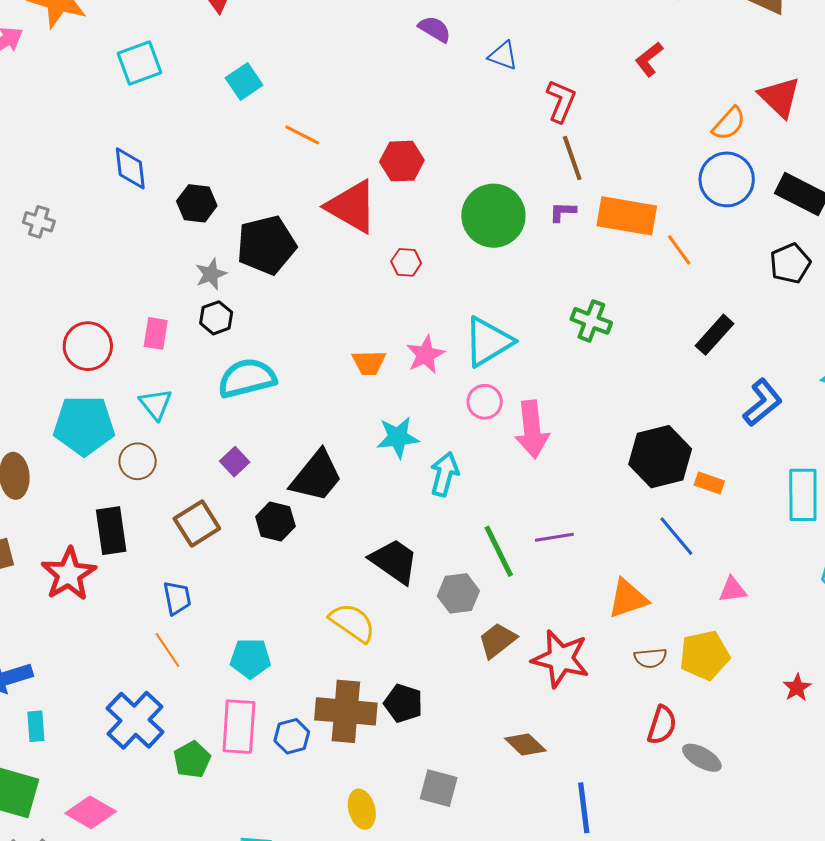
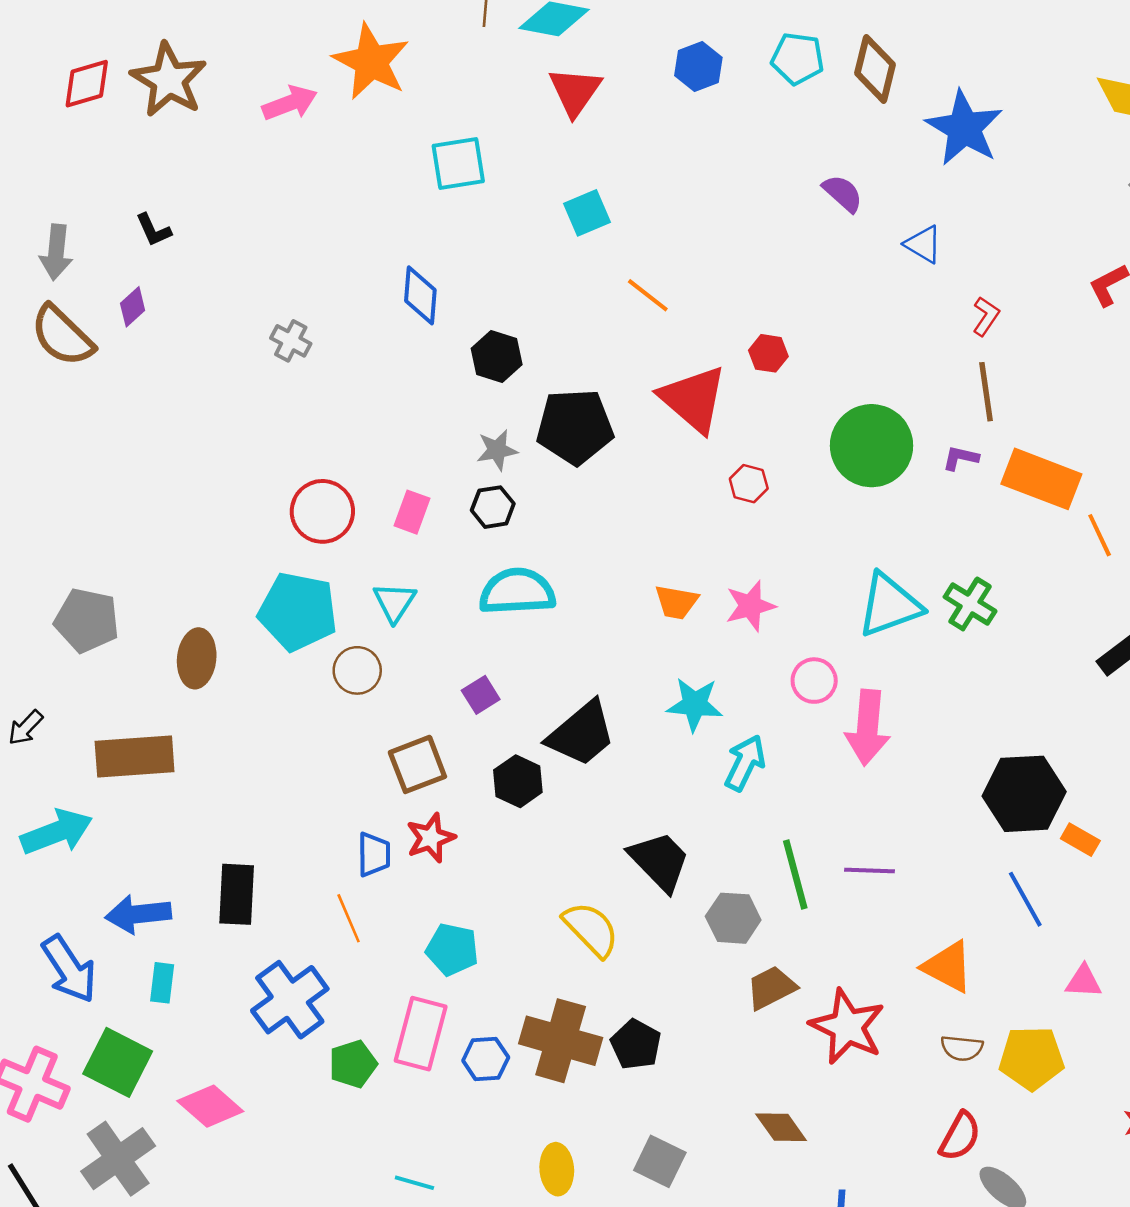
red L-shape: (561, 101) -> (986, 316), size x0.7
red hexagon: (402, 161) -> (768, 353), size x0.7
cyan triangle: (488, 342) -> (889, 605), moved
black rectangle: (111, 531) -> (237, 894), moved
red star: (69, 574) -> (431, 838), moved, size x0.7
orange triangle: (628, 599) -> (948, 967), turned 36

